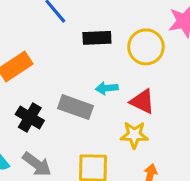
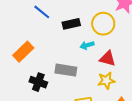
cyan arrow: (107, 88) -> (87, 45), moved

